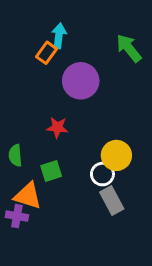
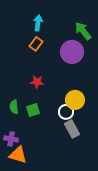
orange rectangle: (46, 53) -> (36, 44), moved
purple circle: (81, 81) -> (72, 52), moved
green semicircle: (15, 155) -> (14, 107), moved
orange triangle: (28, 196) -> (18, 155), moved

